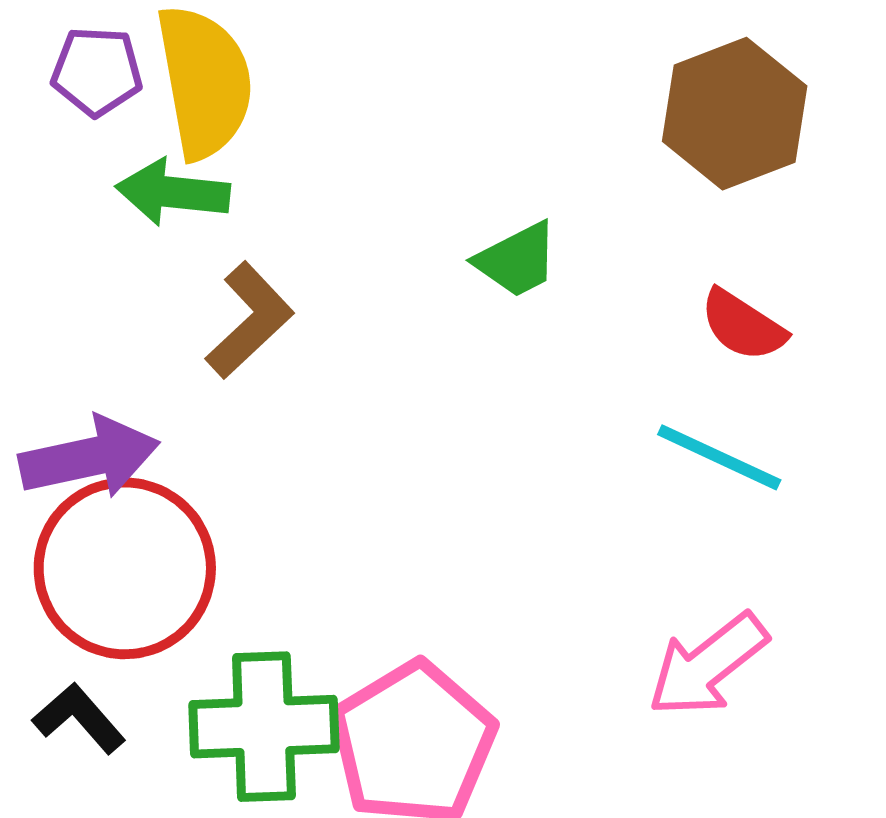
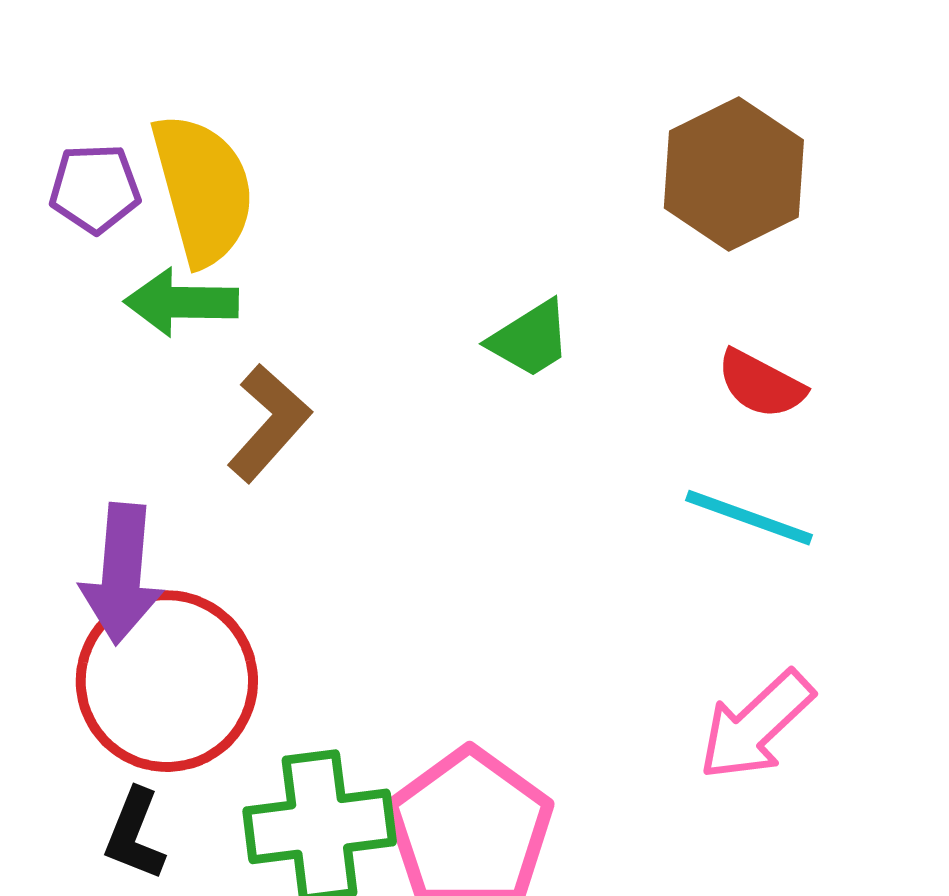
purple arrow: (89, 457) -> (122, 574), turned 112
black L-shape: (79, 718) -> (135, 834), turned -112

